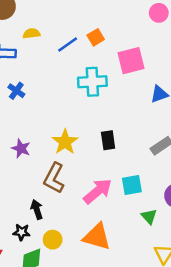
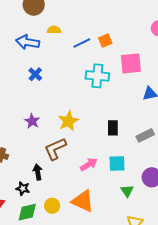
black rectangle: (108, 140) -> (113, 128), moved
brown L-shape: (54, 178) -> (55, 149), turned 30
pink arrow: (98, 191) -> (89, 164), size x0.7
yellow circle: (53, 240) -> (52, 206), moved

